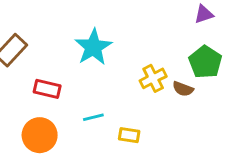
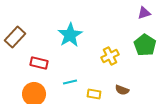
brown semicircle: (183, 89) -> (122, 90), moved

